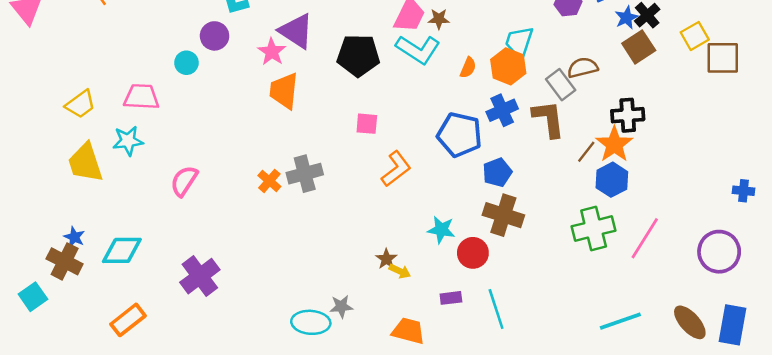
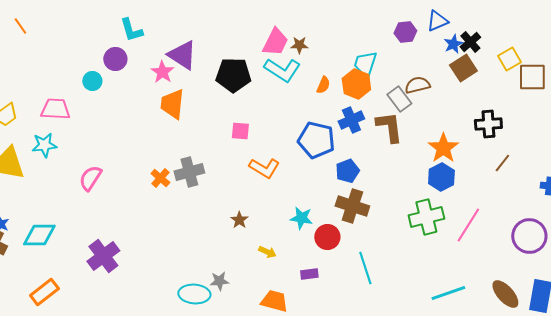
black cross: (628, 115) -> (488, 124), moved
brown line: (586, 152) -> (502, 163), moved
orange L-shape: (396, 169) -> (264, 168), turned 68
brown star: (386, 259) -> (239, 220), moved
cyan line: (496, 309) -> (365, 268), moved

